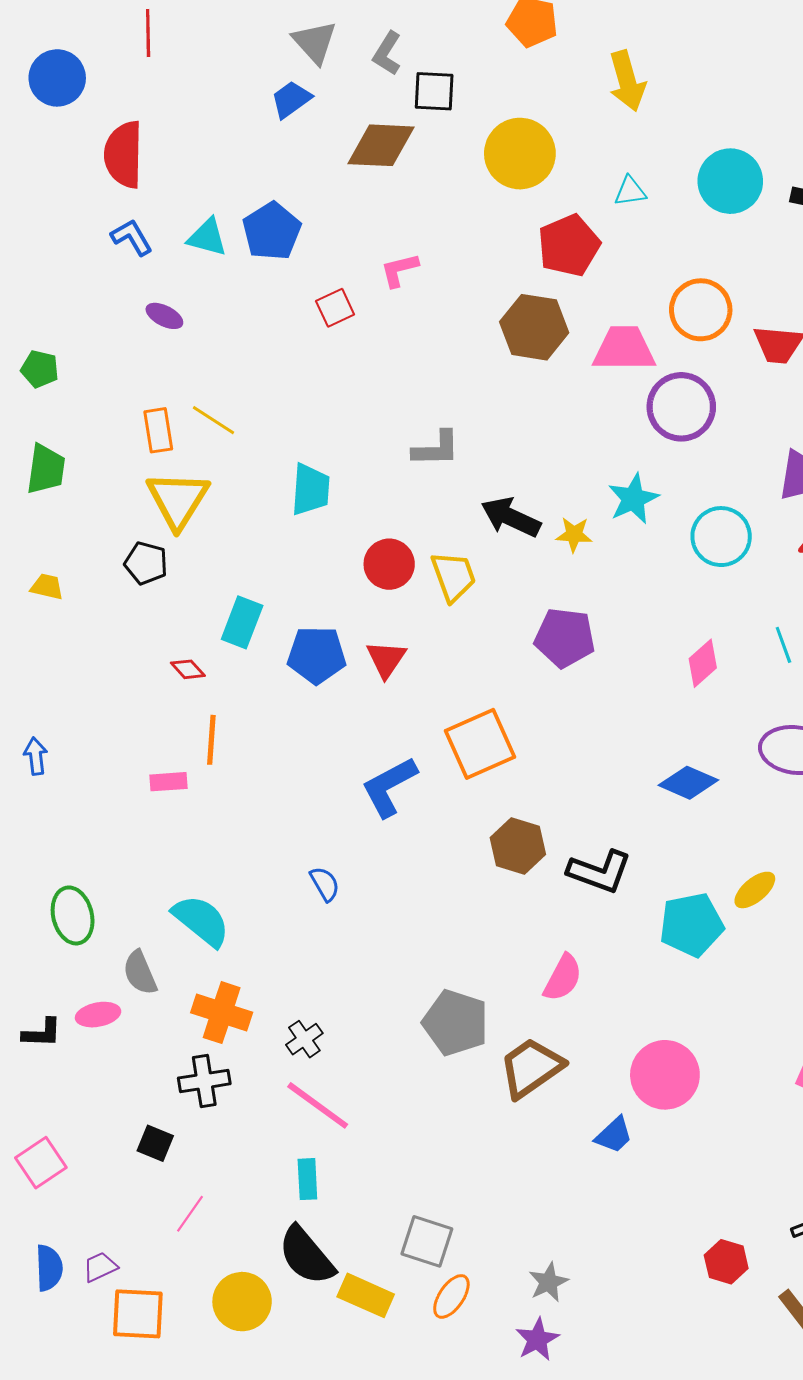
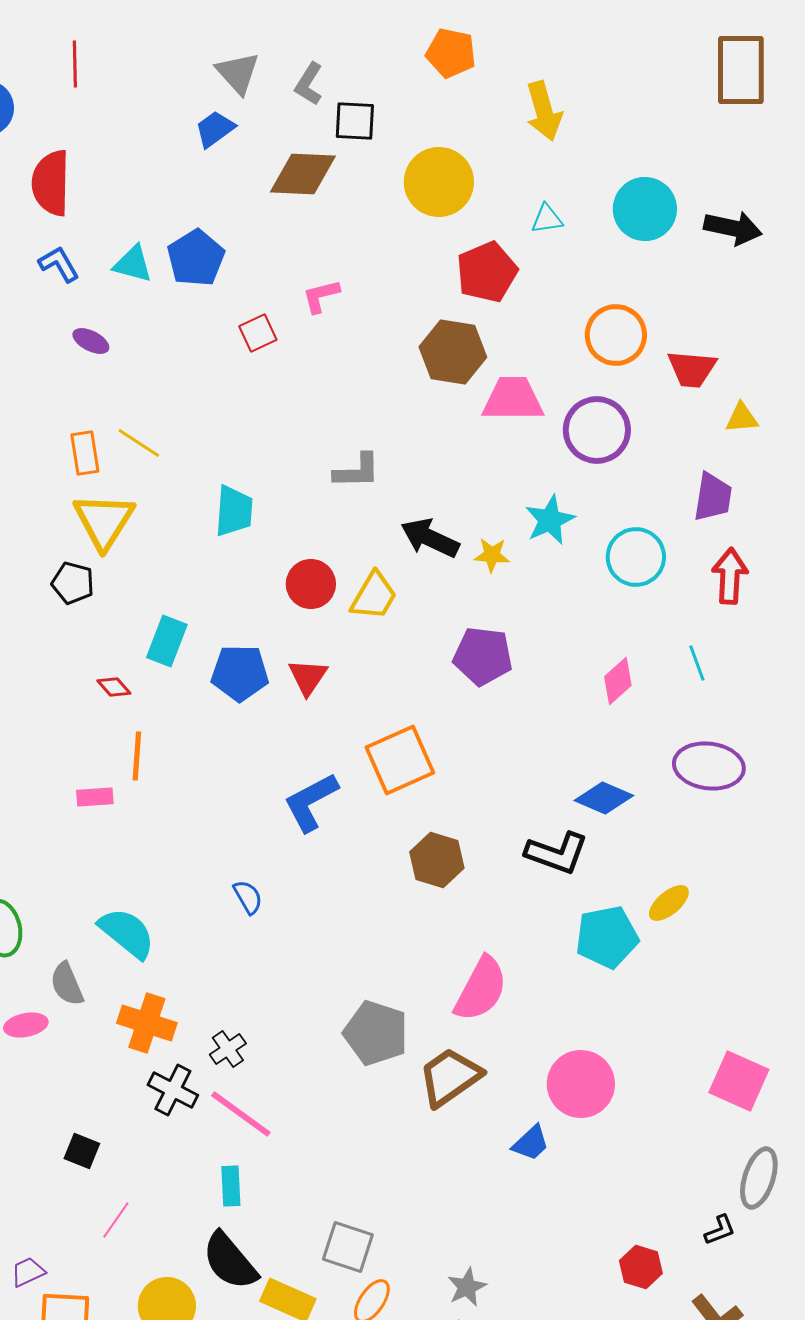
pink trapezoid: (624, 349) -> (513, 399), moved
yellow trapezoid: (453, 576) -> (374, 596), turned 50
black L-shape: (600, 872) -> (557, 853), moved
pink semicircle: (563, 978) -> (481, 989), size x1.4
black cross: (204, 1081) -> (173, 1090), moved, turned 36

